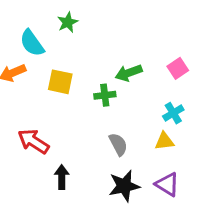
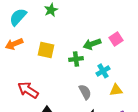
cyan semicircle: (32, 43) -> (18, 17), moved, turned 78
pink square: (178, 68) -> (116, 39), moved
cyan cross: (173, 113) -> (103, 71), moved

